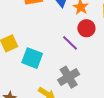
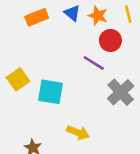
gray cross: (69, 77) -> (121, 92), moved

